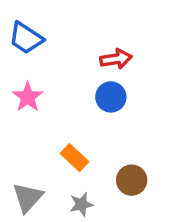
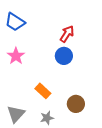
red arrow: (116, 59) -> (67, 34), turned -48

